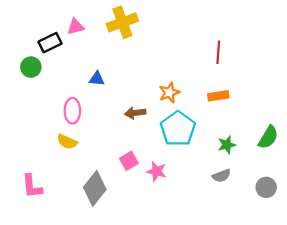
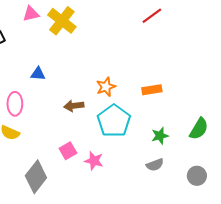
yellow cross: (122, 22) -> (62, 21), turned -32
pink triangle: (76, 27) -> (31, 14), moved
red line: (218, 52) -> (152, 16), moved, turned 50

